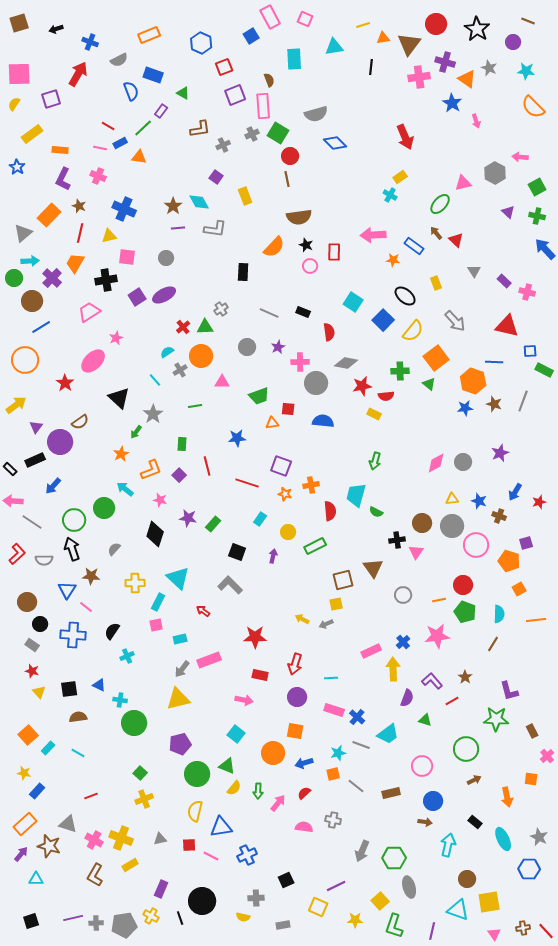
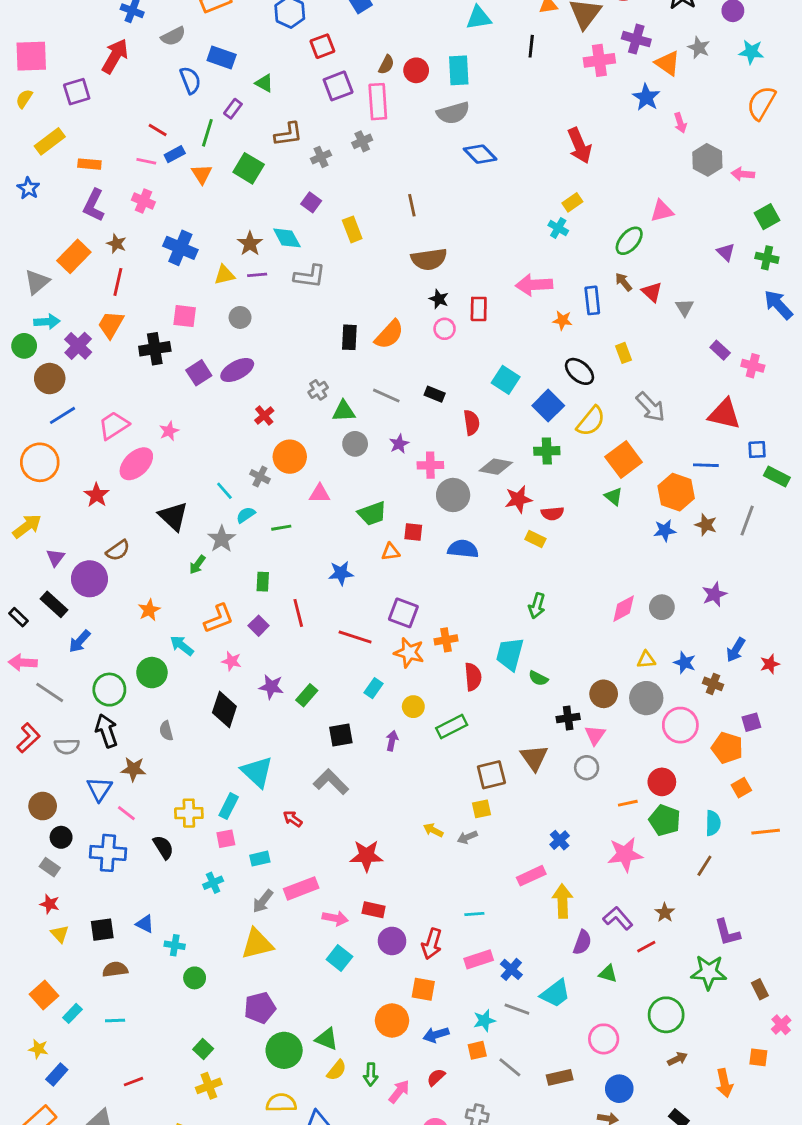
cyan rectangle: (294, 59) -> (459, 70), moved
brown semicircle: (269, 80) -> (386, 65), turned 48
orange semicircle: (533, 107) -> (761, 103), turned 75
green line: (143, 128) -> (207, 133), turned -30
green square: (278, 133) -> (249, 168), moved
red circle: (290, 156) -> (416, 70), moved
orange triangle: (139, 157) -> (202, 174), turned 49
gray hexagon: (495, 173) -> (707, 160), moved
yellow triangle: (109, 236) -> (224, 275), moved
blue rectangle: (414, 246) -> (592, 300), turned 48
orange semicircle: (274, 247) -> (389, 334), moved
gray triangle: (474, 271) -> (685, 308), moved
pink trapezoid: (89, 312) -> (114, 425), moved
green triangle: (205, 327) -> (344, 411), moved
cyan semicircle: (167, 352) -> (246, 515), moved
gray cross: (180, 370) -> (260, 477), turned -32
green cross: (400, 371) -> (547, 451), moved
orange star: (121, 454) -> (149, 610), moved
black rectangle: (35, 460) -> (54, 604), turned 66
orange star: (285, 494) -> (409, 653), size x1.5
gray semicircle: (114, 549) -> (166, 731), turned -56
black square: (237, 552) -> (341, 735), turned -30
yellow cross: (135, 583) -> (189, 813), moved
gray circle: (403, 595) -> (587, 768), moved
black semicircle: (112, 631) -> (163, 847), turned 114
blue cross: (403, 642) -> (560, 840), moved
cyan cross: (127, 656) -> (213, 883), moved
red arrow: (295, 664) -> (432, 944), moved
purple circle: (297, 697) -> (392, 941), moved
pink arrow: (244, 700) -> (335, 918), moved
pink rectangle: (334, 710) -> (479, 959), turned -36
green circle: (134, 723) -> (195, 978), size x0.6
cyan square: (236, 734) -> (339, 958), moved
cyan line: (78, 753) -> (115, 1021), turned -32
yellow semicircle: (195, 811) -> (281, 1103), turned 75

